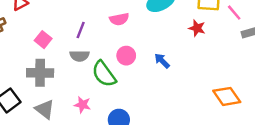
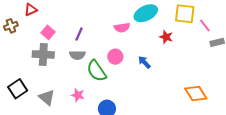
pink semicircle: (119, 19) -> (122, 28), moved
red star: (197, 28) -> (166, 37), moved
pink square: (43, 40) -> (48, 32), moved
gray cross: (40, 73) -> (43, 54), moved

